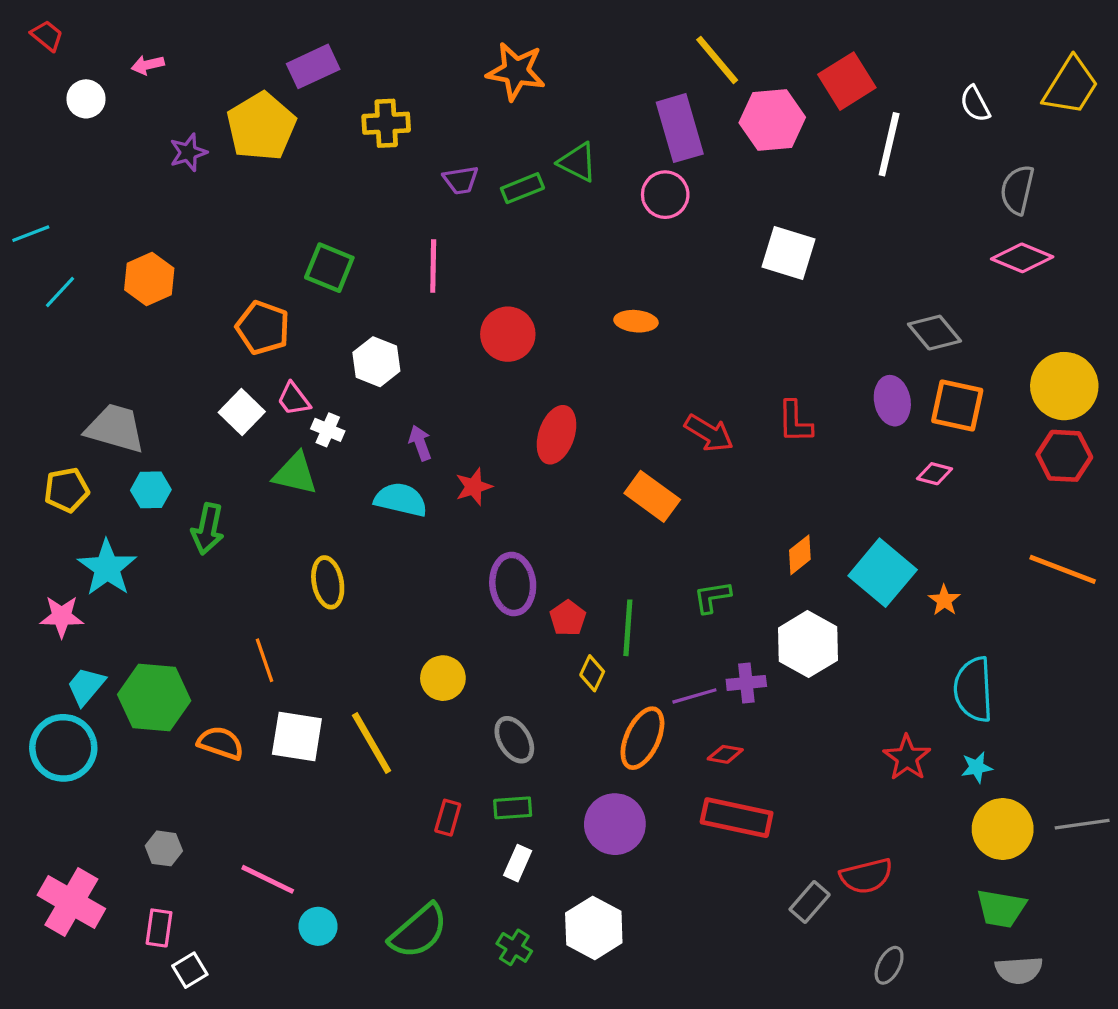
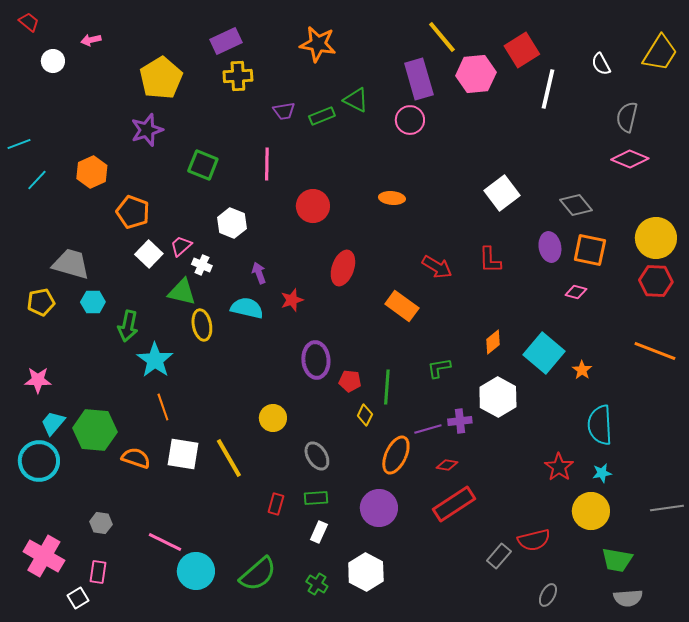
purple rectangle: (313, 66) -> (226, 41), moved
purple star: (188, 152) -> (147, 130), moved, size x1.4
white square: (788, 253) -> (502, 193), moved, turned 36
orange pentagon: (263, 328) -> (133, 212), moved
pink trapezoid: (294, 399) -> (181, 246), turned 85
cyan star: (107, 568) -> (155, 360), moved
yellow ellipse: (328, 582) -> (202, 325), moved
red pentagon: (568, 618) -> (350, 381), turned -30
red rectangle: (737, 818) -> (454, 504), turned -45
yellow circle: (1003, 829) -> (591, 511), moved
cyan circle: (318, 926) -> (196, 571), size x1.6
white square: (190, 970) -> (78, 598), moved

